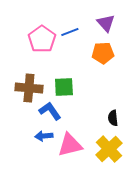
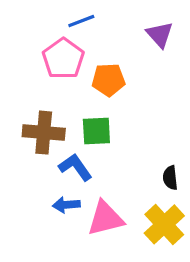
blue line: (70, 32) -> (81, 21), moved
orange pentagon: (103, 53) -> (108, 80), moved

